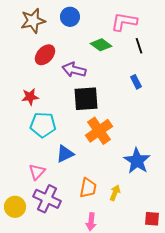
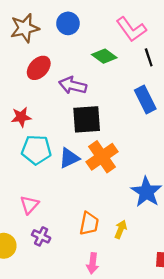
pink L-shape: (124, 22) -> (131, 29), turned -136
blue rectangle: (136, 82) -> (145, 99), size x1.6
blue triangle: (65, 154) -> (69, 158), moved
purple cross: (47, 199) -> (41, 236), size x0.6

